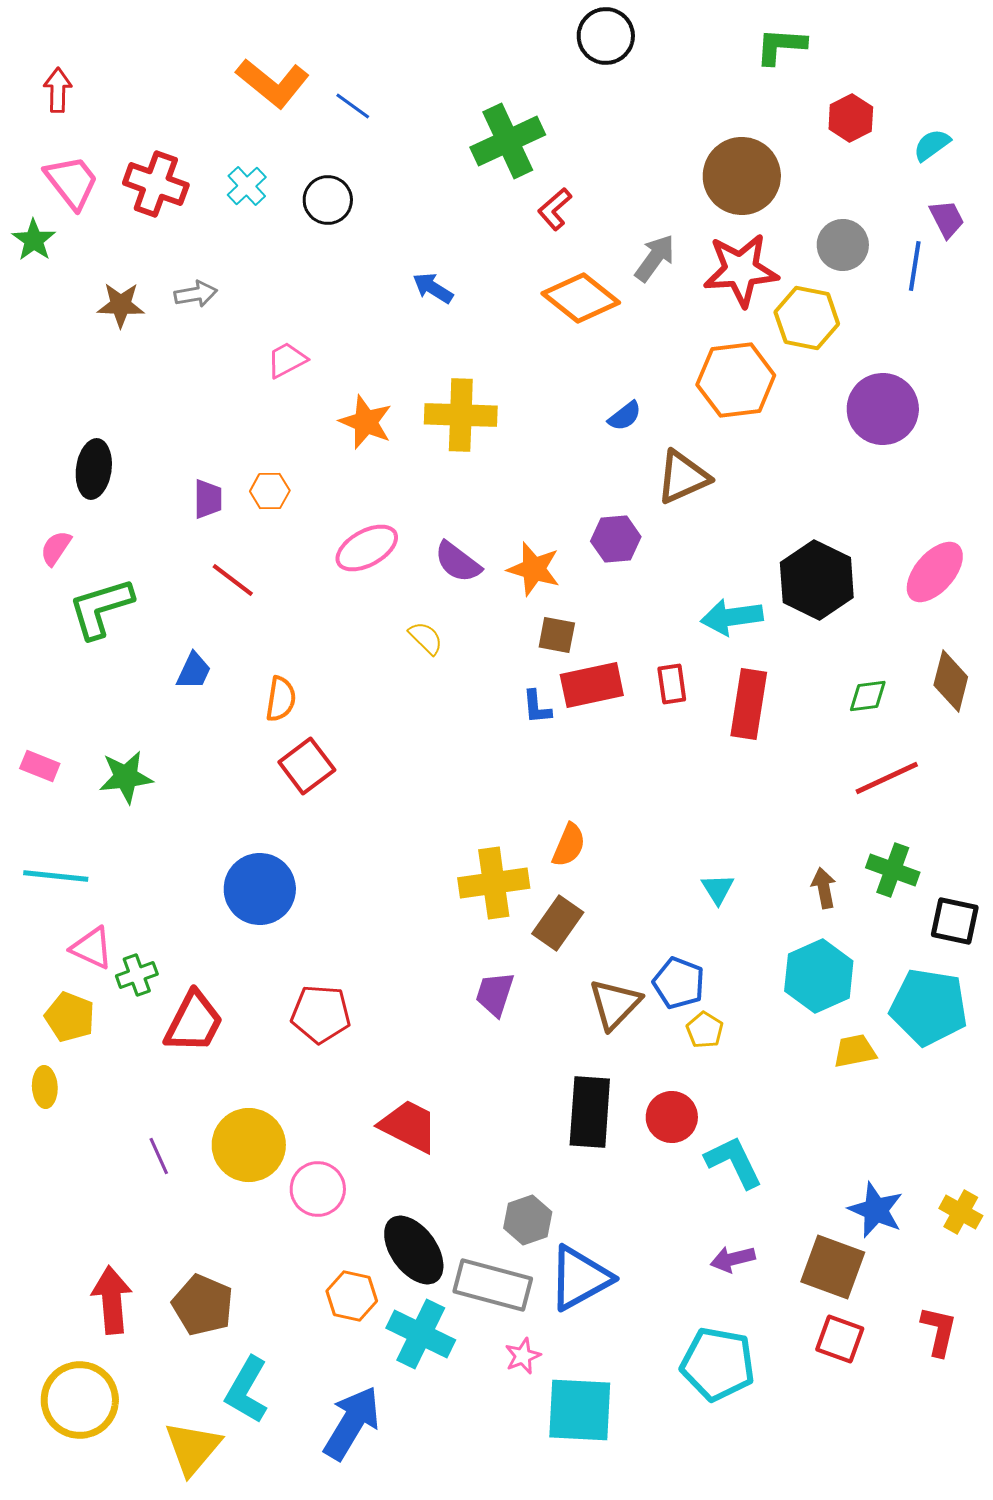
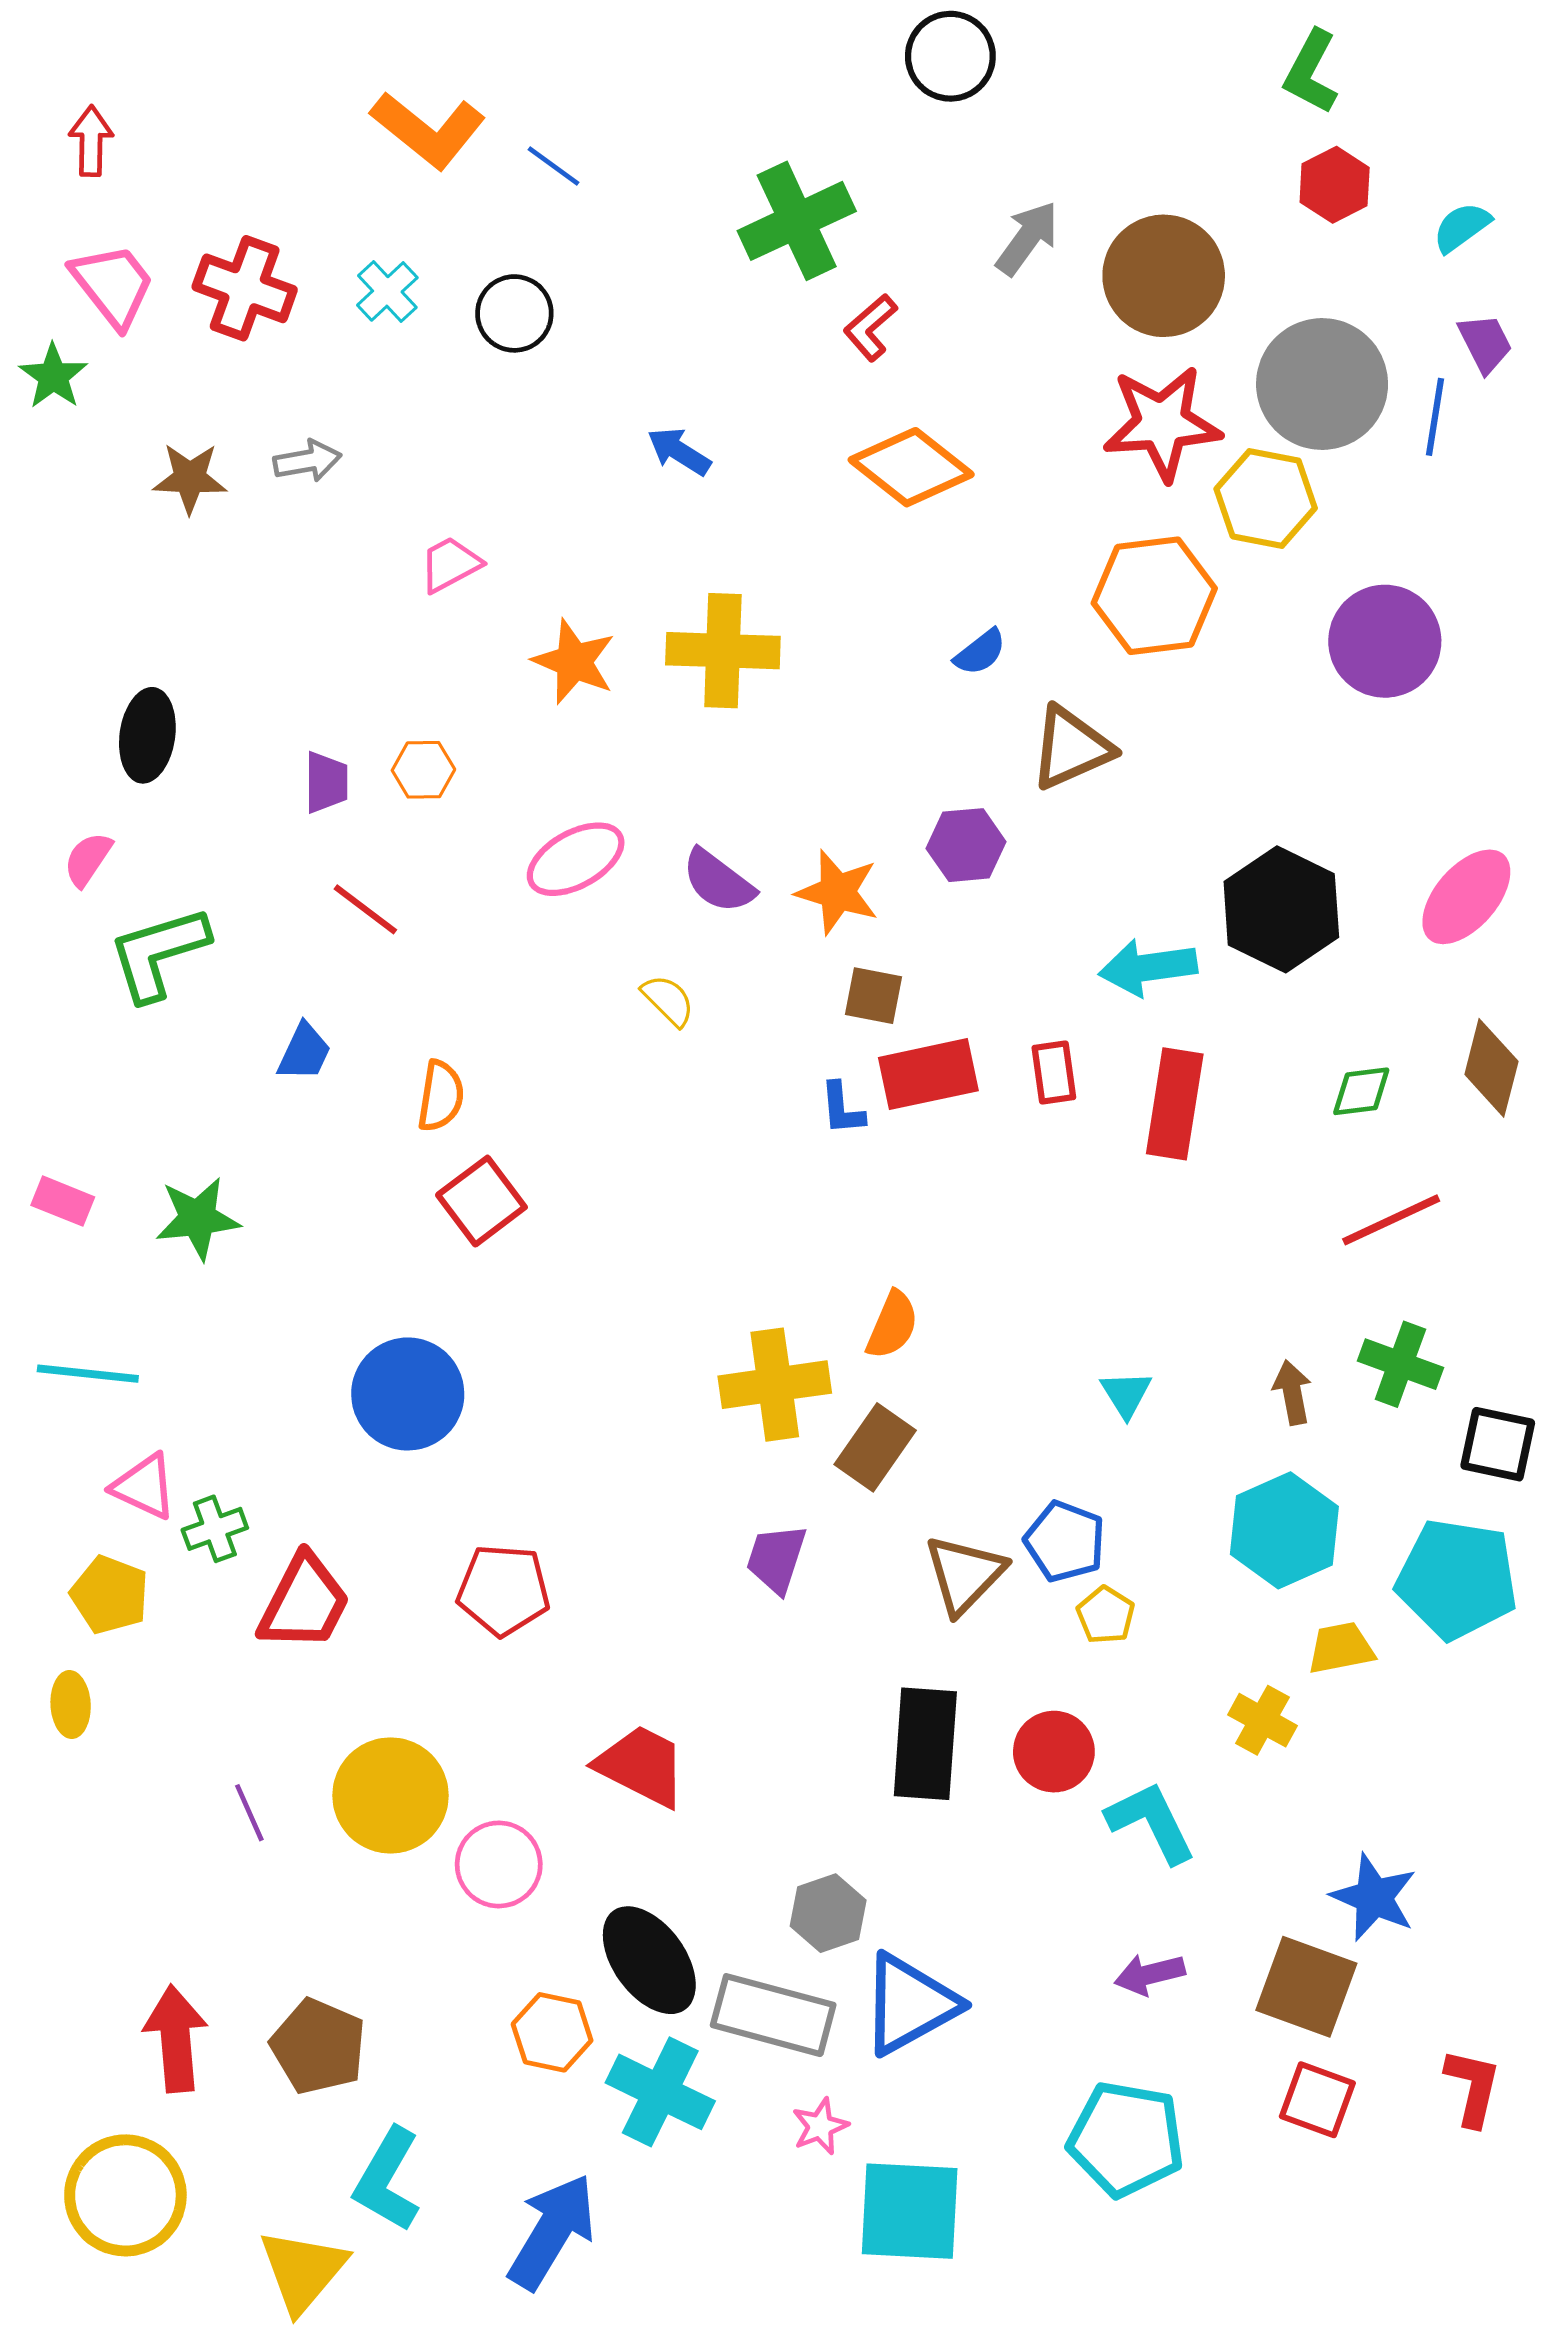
green L-shape: (781, 46) -> (1311, 72), moved, turned -66
gray circle: (843, 245) -> (1322, 384), size x1.6
gray arrow: (655, 258) -> (1027, 238), moved
yellow cross: (961, 1212) -> (1262, 1720), moved

